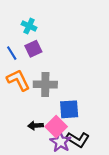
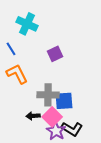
cyan cross: (29, 26) -> (27, 24), size x1.5
purple square: (33, 49) -> (55, 54), moved
gray cross: (45, 84) -> (48, 95), moved

